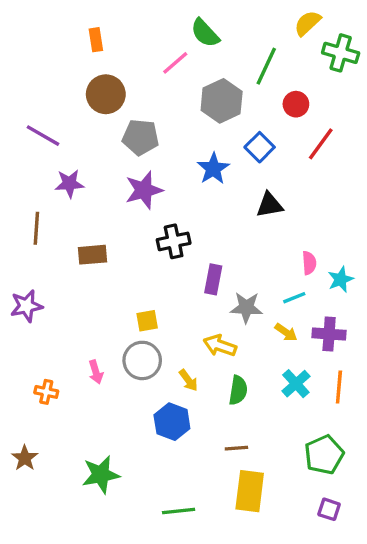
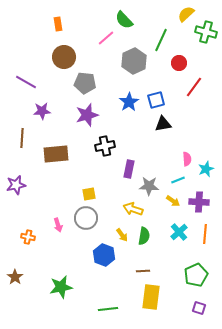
blue square: (260, 147) -> (156, 100), moved, turned 30
brown rectangle: (93, 255) -> (56, 154), size x1.4
yellow arrow: (188, 380) -> (122, 235), moved

